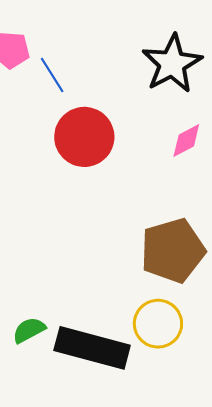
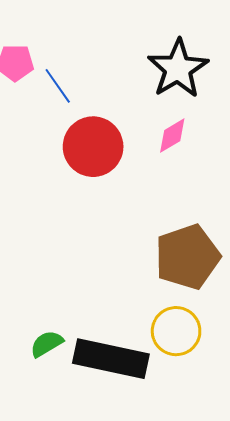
pink diamond: (186, 141) -> (172, 136), moved

